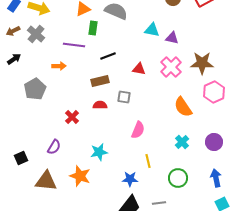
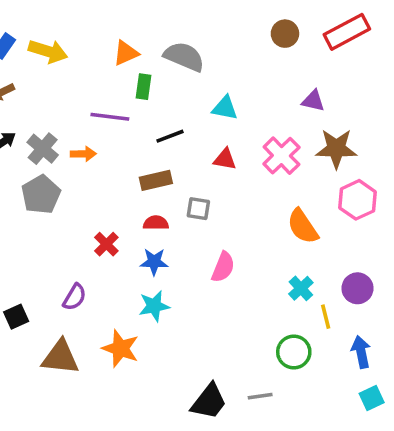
cyan triangle: (152, 30) -> (225, 108), moved
gray cross: (36, 34) -> (43, 149), moved
purple triangle: (172, 38) -> (313, 101), moved
yellow line: (148, 161) -> (326, 317), moved
blue star: (130, 179) -> (154, 262), moved

